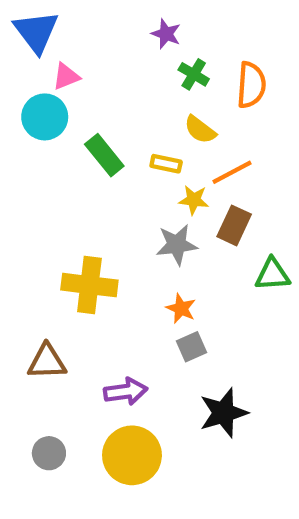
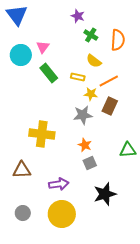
pink triangle: (66, 76) -> (43, 47), moved, turned -32
green triangle: (272, 274) -> (128, 150), moved

